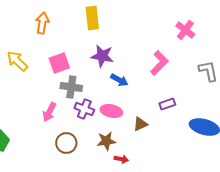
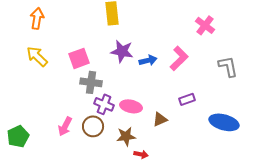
orange arrow: (42, 23) -> (37, 18), moved
blue arrow: (119, 80) -> (148, 60), moved, turned -42
pink arrow: (49, 112) -> (65, 126), moved
brown circle: (66, 143) -> (93, 126), moved

